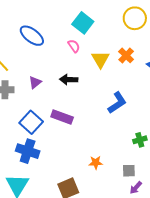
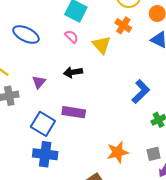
orange cross: (126, 55) -> (123, 25), moved
blue L-shape: (117, 103) -> (141, 92), moved
orange star: (96, 163) -> (118, 152), size x1.5

